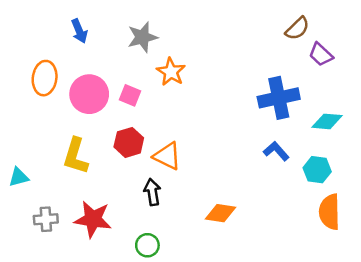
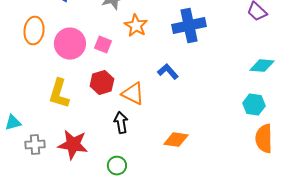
blue cross: (279, 98) -> (189, 26), moved
blue L-shape: (276, 151) -> (168, 72), moved
cyan triangle: (19, 177) -> (13, 123), moved

